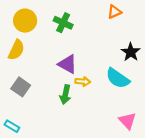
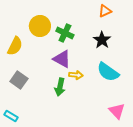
yellow circle: (25, 21) -> (40, 26), moved
green cross: (63, 23) -> (65, 33), moved
black star: (131, 52) -> (102, 40), moved

